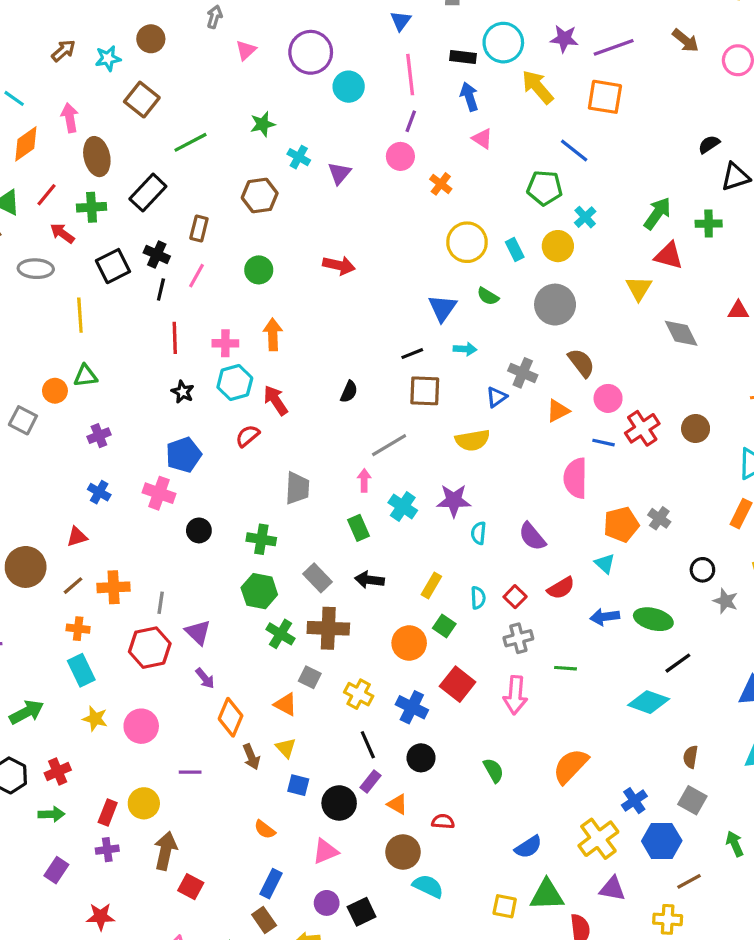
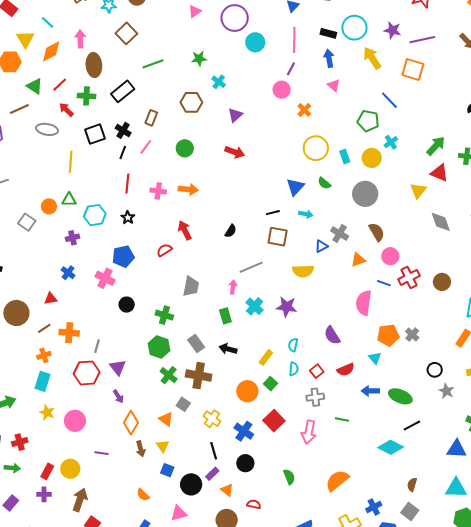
purple triangle: (339, 173) -> (235, 115), moved
orange arrow: (273, 334) -> (188, 189), turned 90
cyan hexagon: (235, 383) -> (95, 215), moved
cyan semicircle: (479, 533) -> (293, 345), moved
orange cross: (78, 629) -> (44, 355), turned -32
cyan rectangle: (81, 670) -> (43, 381), turned 36

